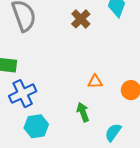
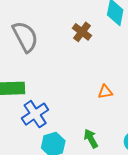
green arrow: (83, 112) -> (91, 139), moved

